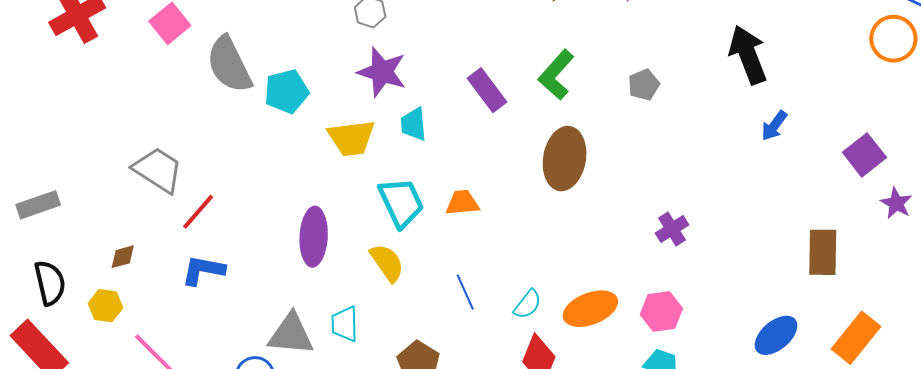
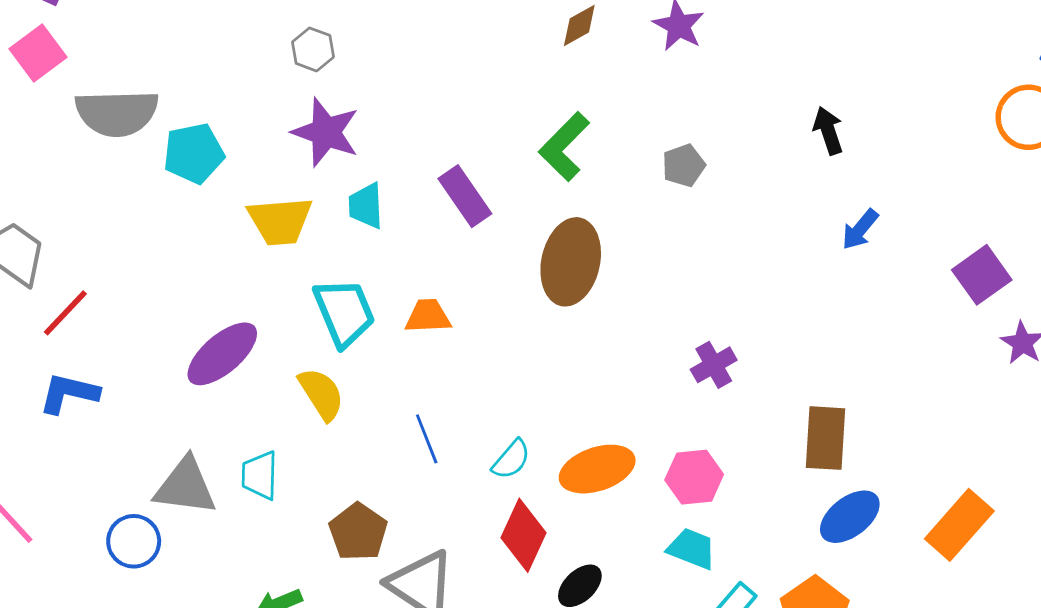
black arrow: (748, 55) -> (828, 131), size x0.6
gray semicircle: (229, 65) -> (117, 113), turned -68
purple rectangle: (487, 90) -> (465, 196), moved
purple ellipse: (314, 237) -> (222, 354), turned 44
brown rectangle: (823, 252) -> (826, 438), moved

